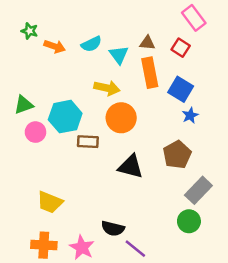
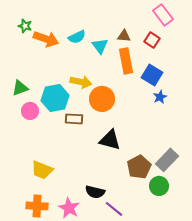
orange arrow: (55, 46) -> (46, 39), size x1.4
yellow arrow: (107, 88) -> (81, 82), moved
brown pentagon: (177, 155) -> (139, 167), moved

